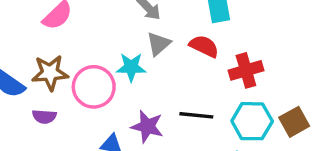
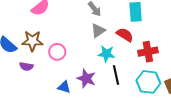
cyan star: (131, 67) -> (106, 54), moved
pink circle: (94, 87) -> (57, 52), size x0.7
black line: (196, 115) -> (116, 75), turned 66

